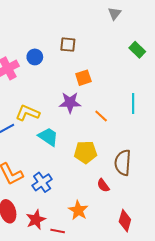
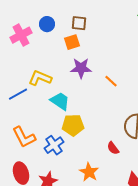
brown square: (68, 45) -> (79, 23), moved
orange square: (83, 78) -> (72, 42), moved
yellow pentagon: (86, 152) -> (73, 125), moved

